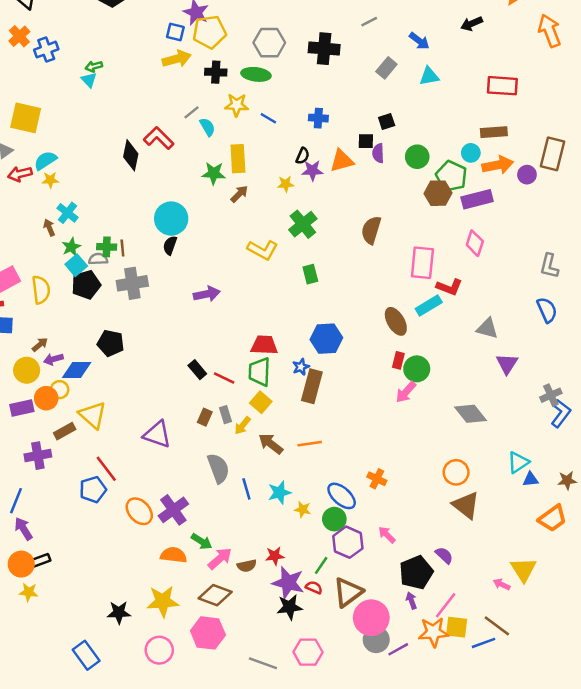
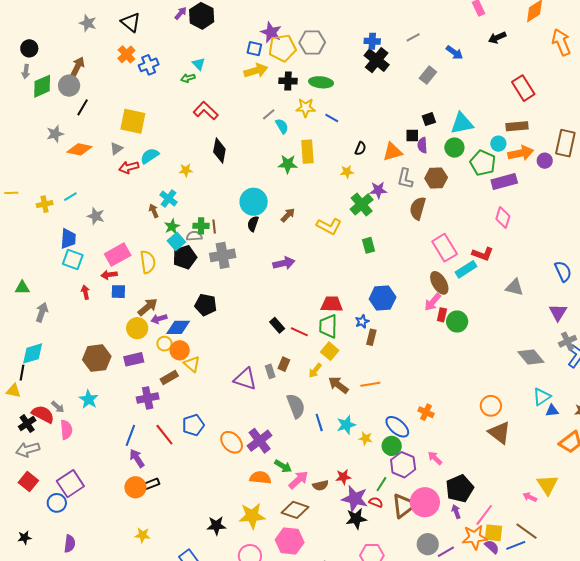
gray hexagon: (269, 43) -> (312, 42), moved
black cross: (324, 49) -> (377, 60), turned 35
cyan triangle: (429, 76) -> (462, 123), moved, size x1.4
cyan triangle: (89, 80) -> (199, 64), moved
red rectangle: (502, 86) -> (523, 88), turned 55
blue cross: (318, 118) -> (372, 41), moved
red L-shape: (159, 138) -> (206, 111), moved
purple star: (312, 171) -> (378, 190), moved
yellow star: (50, 180) -> (186, 170), moved
brown hexagon: (438, 193) -> (436, 178), moved
brown arrow: (239, 194) -> (288, 215), moved
pink rectangle: (422, 263) -> (445, 248), moved, turned -36
gray L-shape: (549, 266) -> (405, 179), moved
brown arrow: (40, 345) -> (148, 307), size x1.5
purple triangle: (507, 364) -> (558, 312), moved
brown rectangle: (312, 386) -> (371, 337), size x0.6
pink arrow: (406, 392) -> (433, 302), moved
orange circle: (46, 398) -> (180, 350), moved
gray diamond: (471, 414) -> (531, 357), moved
yellow triangle: (93, 415) -> (192, 364), size x0.7
gray rectangle: (225, 415) -> (270, 371), moved
red line: (106, 469) -> (164, 435), moved
purple semicircle: (444, 555) -> (492, 547), moved
yellow star: (29, 592) -> (142, 535), moved
pink circle: (371, 618) -> (425, 502), moved

